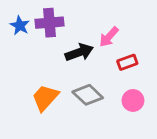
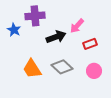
blue star: (20, 25) -> (14, 30), moved
orange trapezoid: (45, 98) -> (32, 69), turned -75

